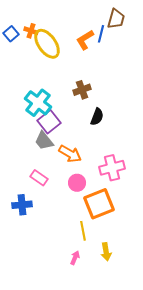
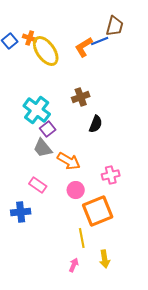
blue line: (101, 34) -> (100, 41), turned 54
purple square: (49, 122) -> (48, 129), size x0.7
pink cross: (112, 168) -> (111, 175), size x0.7

